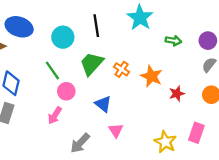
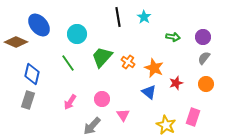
cyan star: (140, 18) -> (144, 17), size x0.6
black line: (96, 26) -> (118, 17), moved
blue ellipse: (19, 27) -> (39, 25), turned 30
pink circle: (66, 91) -> (102, 99), moved
blue triangle: (103, 104) -> (149, 92), moved

